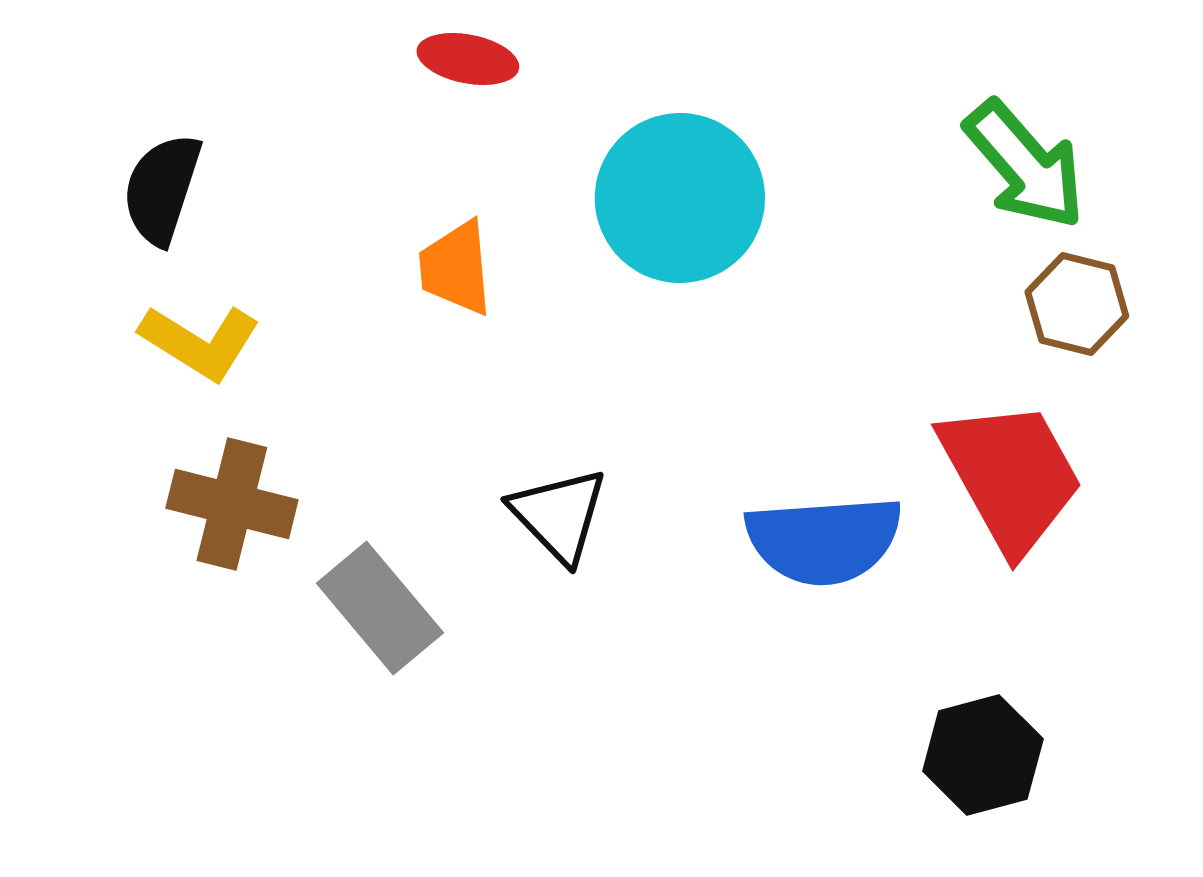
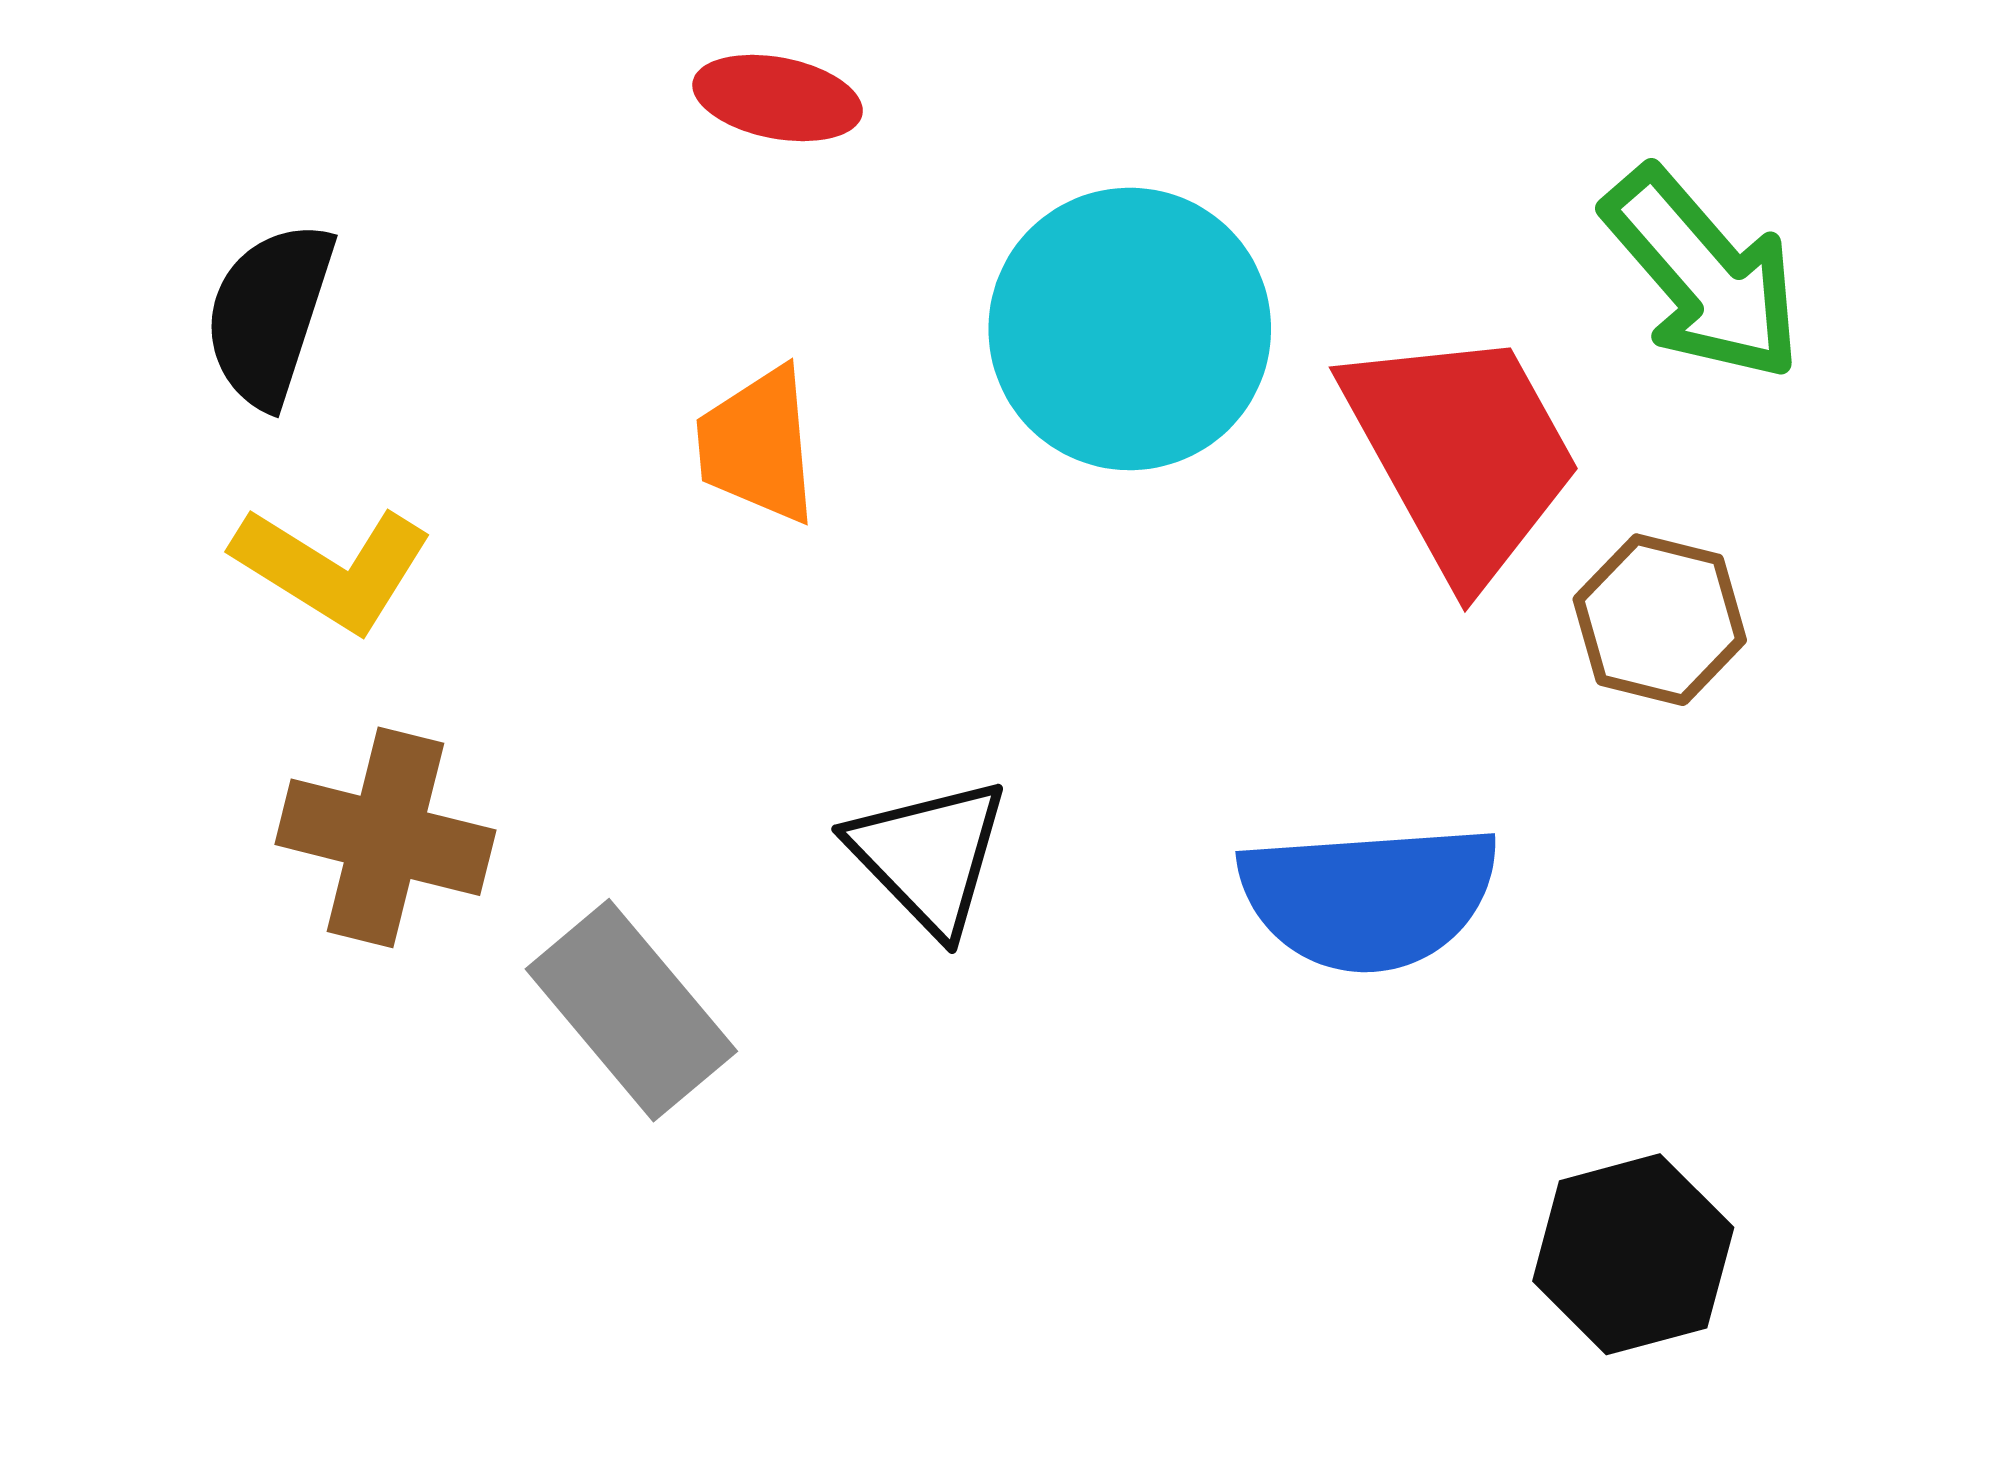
brown hexagon: (1077, 304) -> (1660, 620), moved
red trapezoid: (1011, 476) -> (1462, 454), moved

